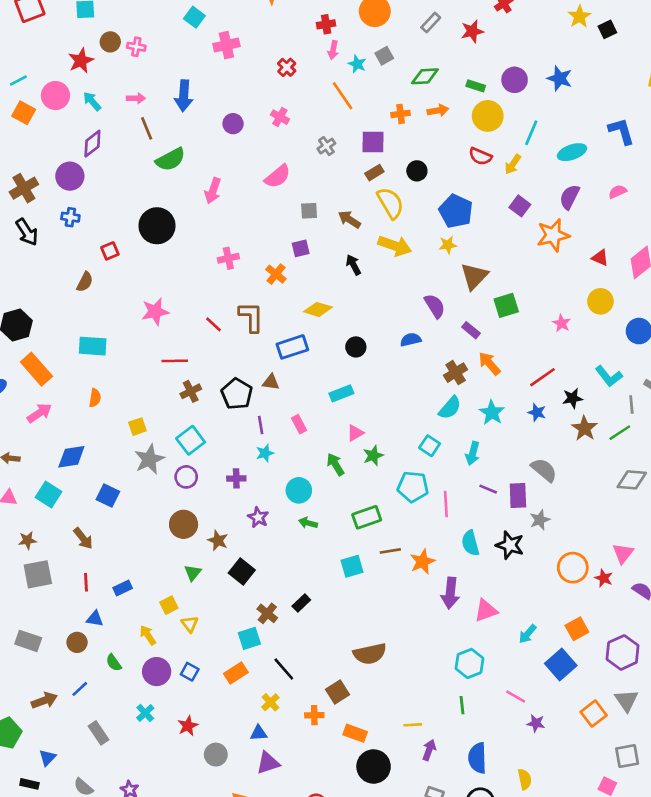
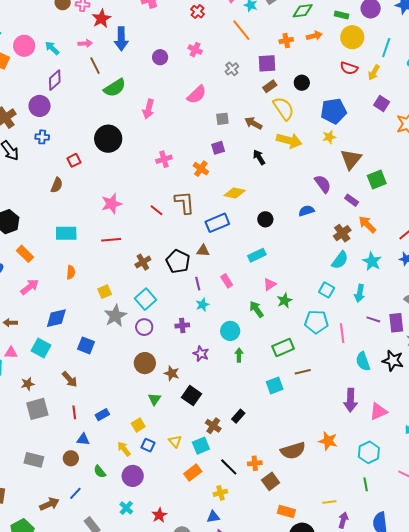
red star: (81, 61) -> (101, 19), moved
blue pentagon: (456, 211) -> (333, 111), turned -30
red line: (175, 361) -> (111, 240), moved
orange rectangle: (36, 369) -> (25, 254), size x0.7
green arrow: (308, 523) -> (239, 355), turned 80
orange star: (422, 562) -> (328, 441), moved, turned -30
yellow triangle: (190, 624) -> (175, 441), moved
blue square: (190, 672) -> (148, 445), moved
yellow cross: (270, 702) -> (220, 493), turned 32
orange cross: (314, 715) -> (255, 463), moved

